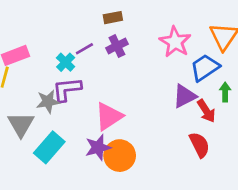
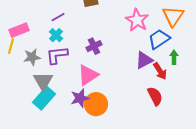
purple cross: (117, 46) -> (94, 46), moved
purple line: (84, 49) -> (58, 17), moved
gray star: (48, 101) -> (32, 57), moved
gray triangle: (21, 124) -> (43, 81), moved

